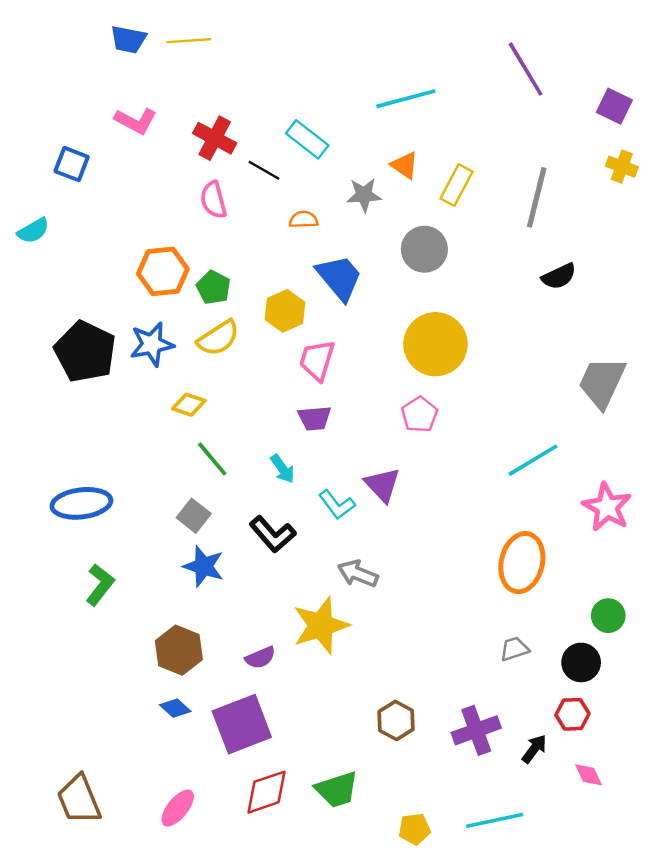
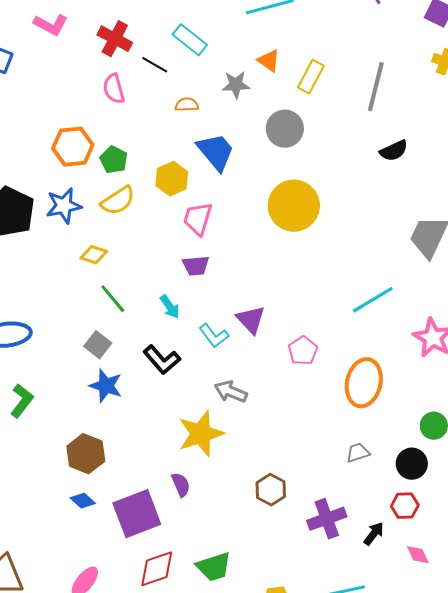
pink pentagon: (419, 415) -> (303, 351), moved
purple semicircle: (260, 658) -> (181, 485), moved, turned -90
brown hexagon: (396, 720) -> (271, 490), moved

